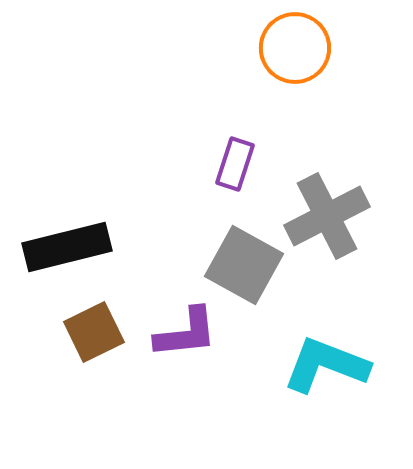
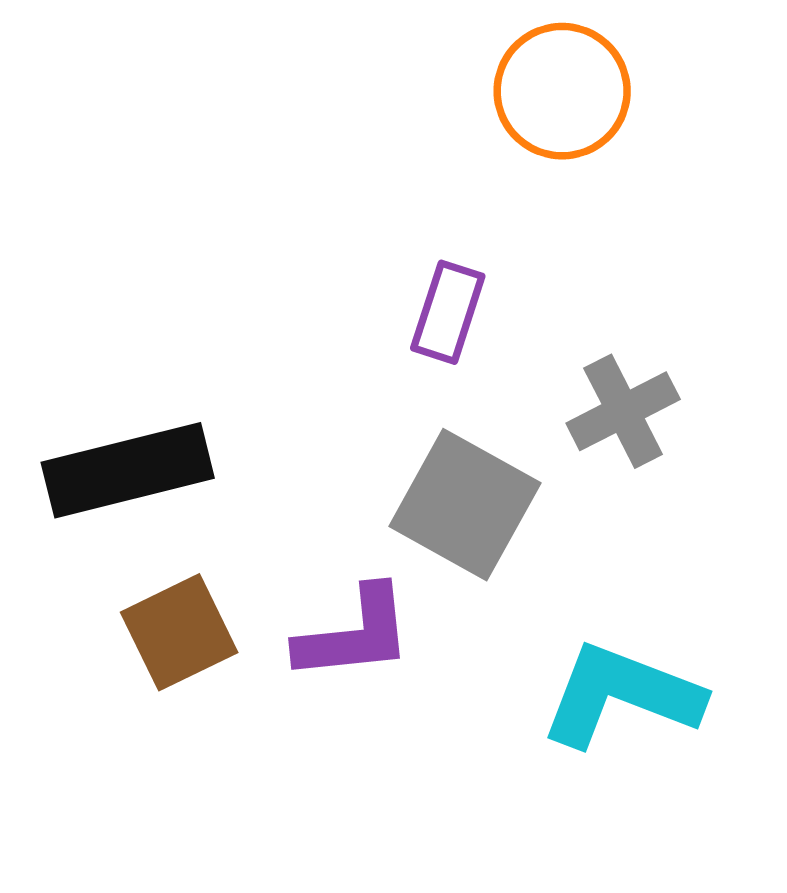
gray cross: (327, 216) -> (623, 411), size x0.7

